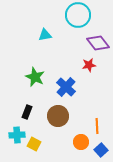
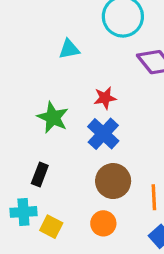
red star: (89, 65) -> (105, 98), moved
brown circle: (58, 116) -> (113, 181), moved
orange circle: (81, 142) -> (103, 223), moved

